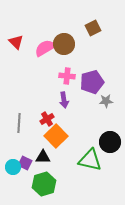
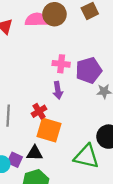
brown circle: (64, 44) -> (54, 14), moved
pink semicircle: (45, 48) -> (37, 20), moved, turned 30
orange square: (56, 136) -> (49, 130), turned -30

